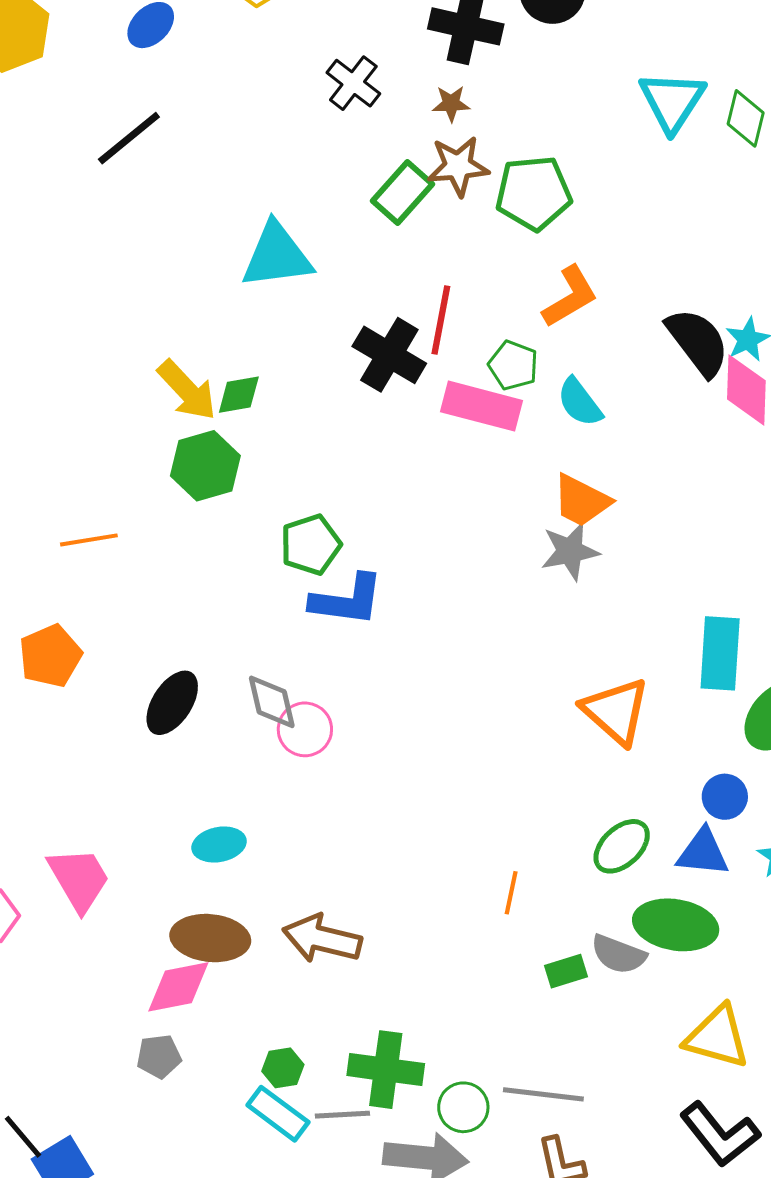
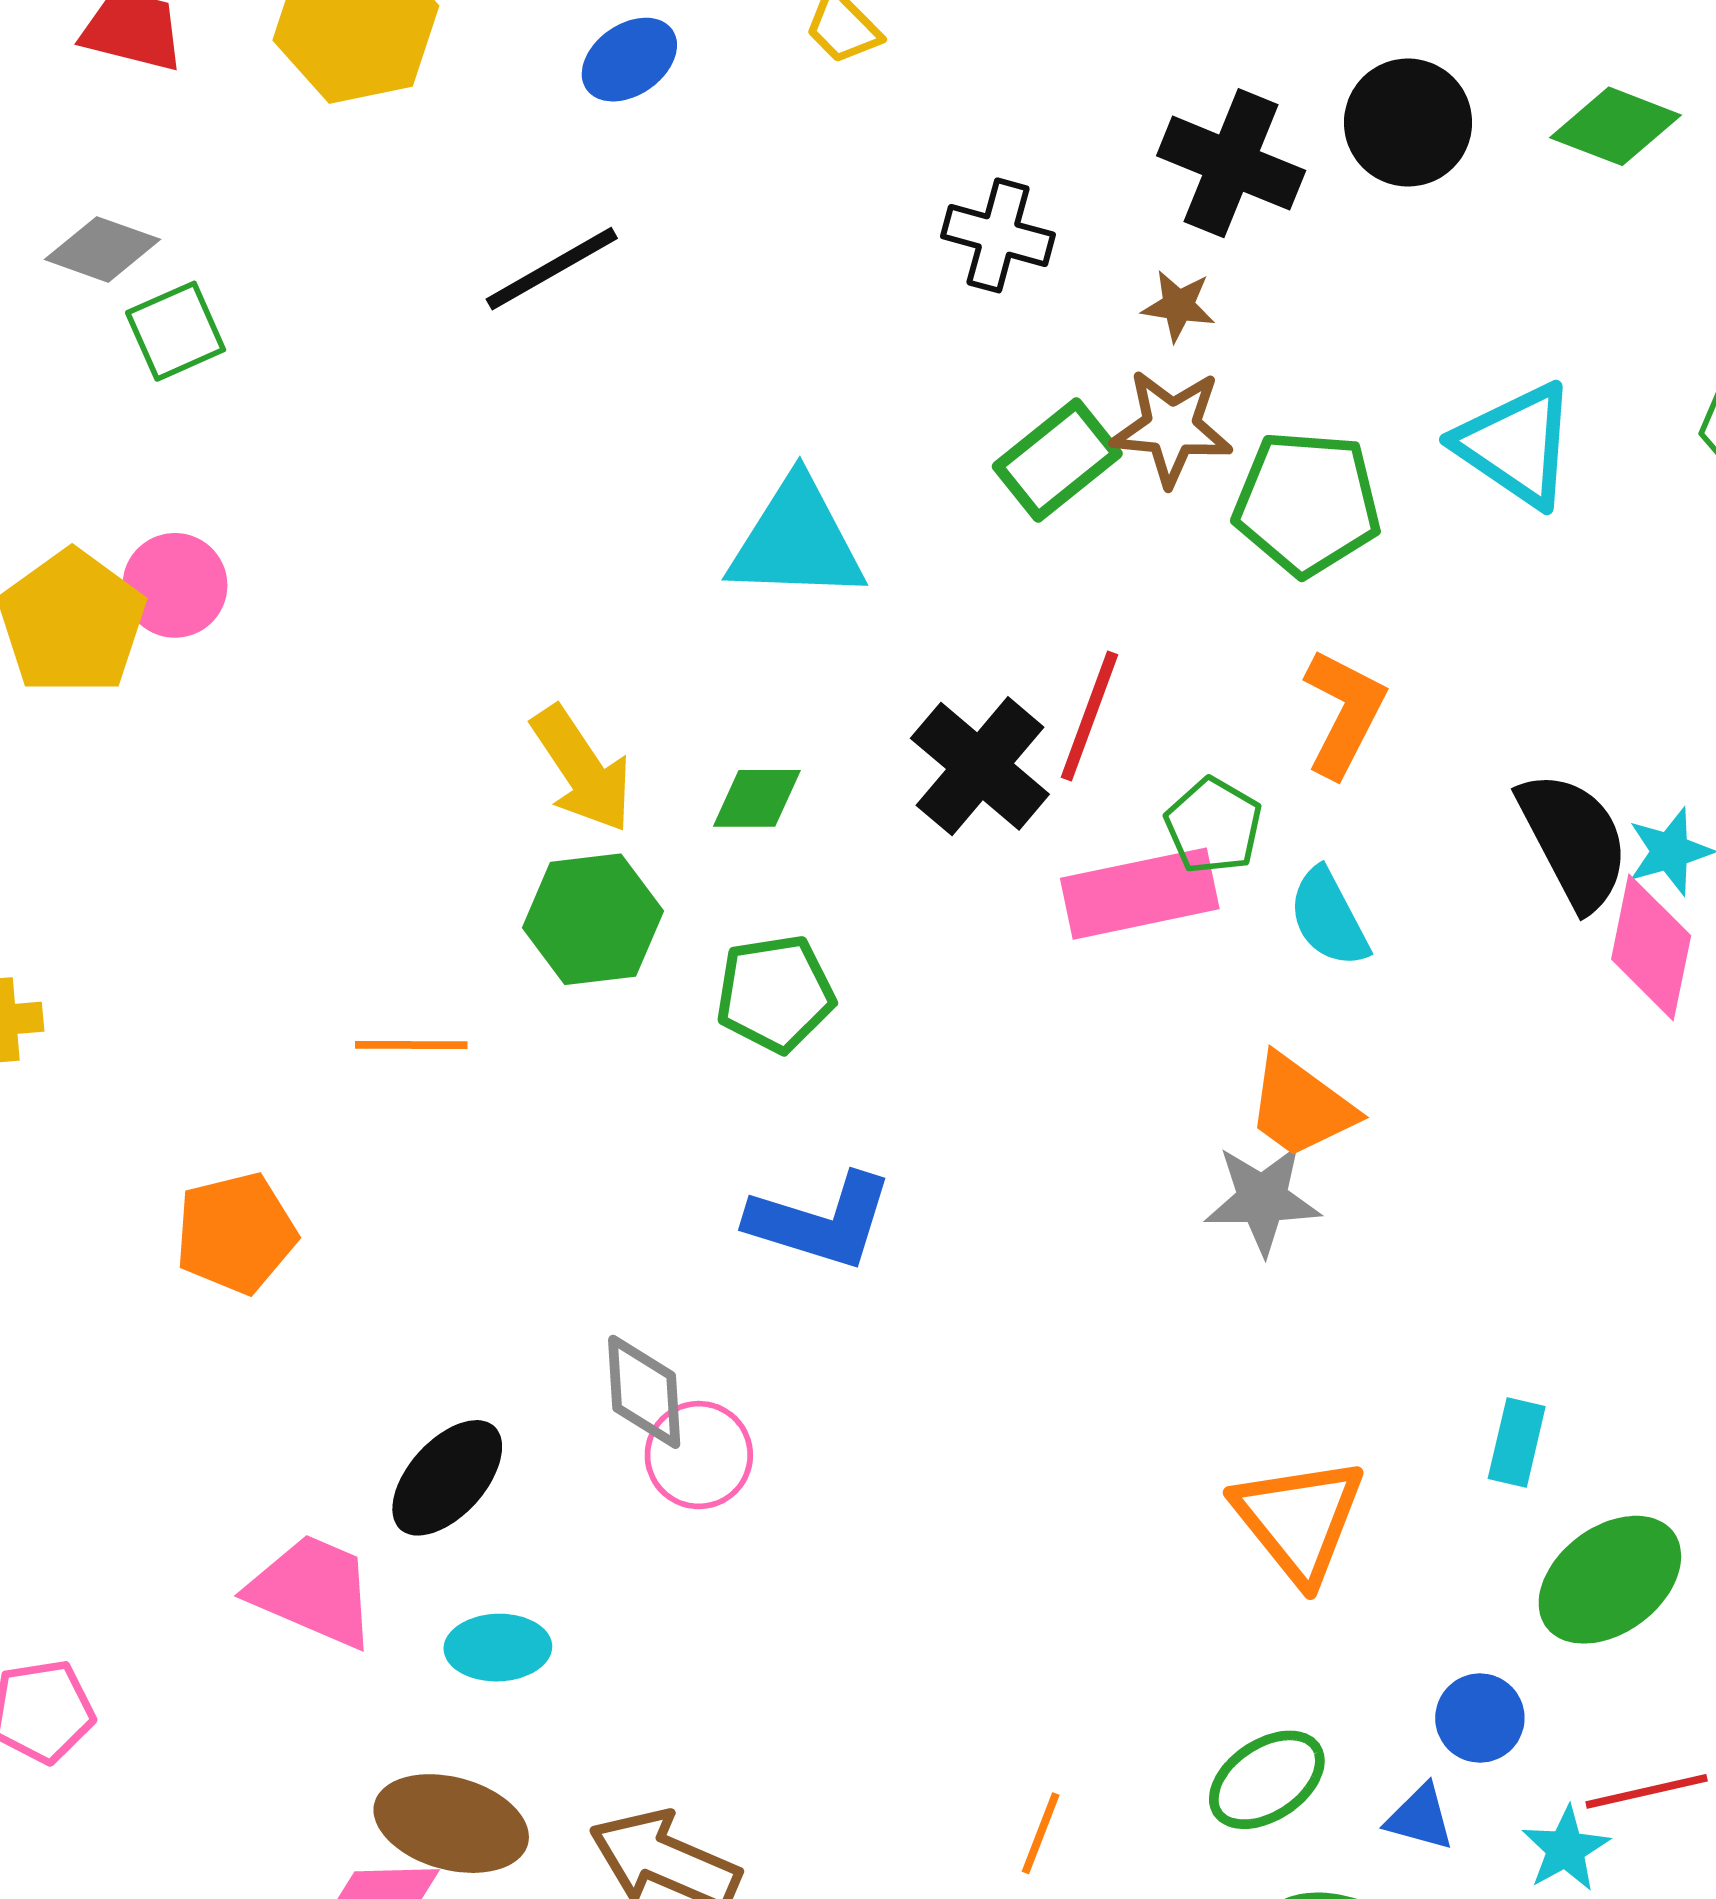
black cross: (353, 83) -> (998, 235), turned -32
cyan triangle: (672, 101) -> (1516, 445), moved, turned -38
orange L-shape: (570, 297) -> (1344, 713), turned -42
green diamond: (239, 395) -> (757, 798), moved
pink rectangle: (482, 406) -> (1140, 894), turned -36
orange line: (89, 540) -> (411, 1045), moved
green pentagon: (311, 545) -> (775, 994), moved
cyan rectangle: (720, 653) -> (1517, 1443), size x0.6
black ellipse: (172, 703) -> (447, 1478), moved
blue triangle: (703, 852) -> (1420, 1818), size x0.7
pink trapezoid: (79, 879) -> (313, 1591), moved, turned -46

